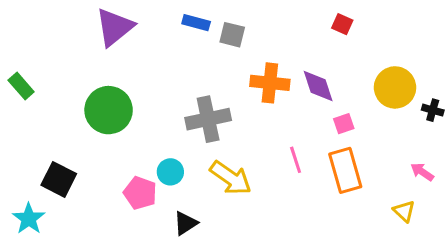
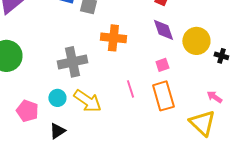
purple diamond: (318, 86) -> (163, 30), moved
cyan circle: (170, 172) -> (57, 98), moved
yellow triangle: (404, 211) -> (202, 123), size x1.8

